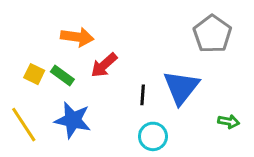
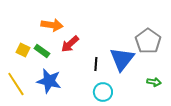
gray pentagon: (212, 34) -> (148, 41), moved

